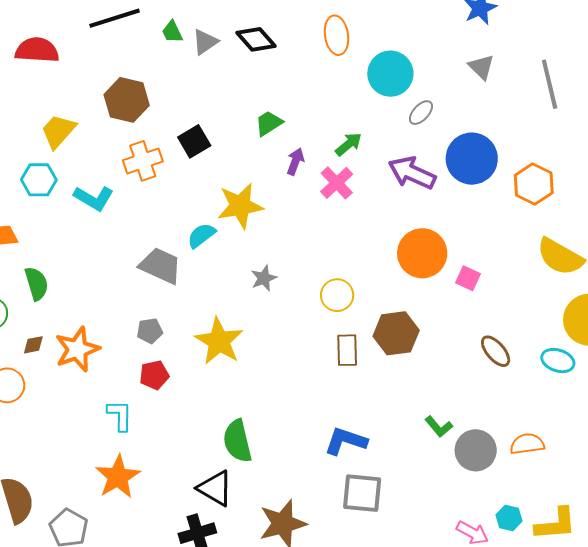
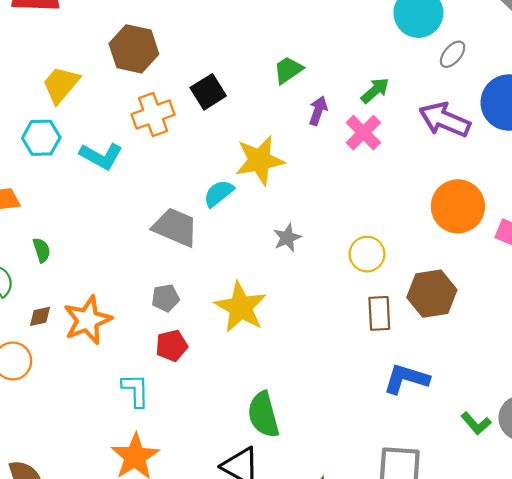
green semicircle: (36, 284) -> (42, 250), size x0.7
green L-shape: (439, 427) -> (476, 423), moved
blue L-shape: (346, 441) -> (406, 379), moved

